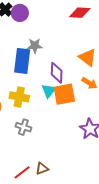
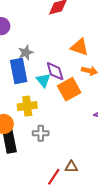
cyan triangle: (49, 91) -> (43, 80), moved
brown triangle: (42, 169) -> (71, 167), turned 40

